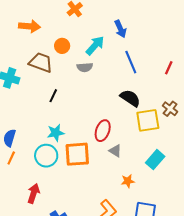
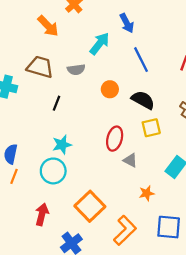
orange arrow: (29, 26) -> (48, 26), moved, turned 45
orange circle: (62, 46) -> (110, 89), moved
gray semicircle: (85, 67) -> (76, 70), moved
yellow square: (148, 120) -> (151, 128), moved, size x0.7
orange square: (77, 154) -> (90, 206), moved, turned -36

